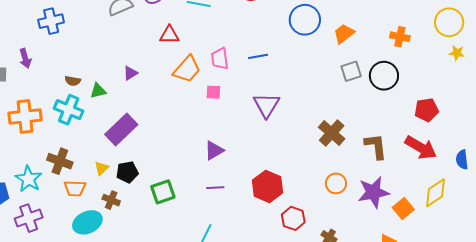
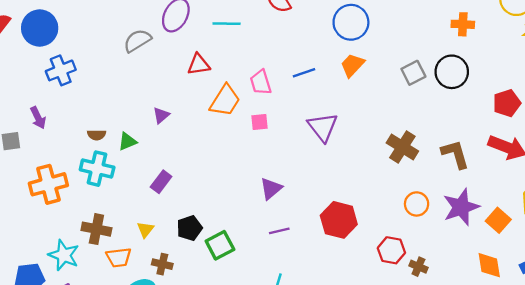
orange trapezoid: (344, 34) -> (352, 65), moved
purple rectangle: (121, 130) -> (161, 182), size x0.6
black pentagon: (127, 172) -> (189, 228), moved
red hexagon: (293, 218) -> (391, 250), moved

